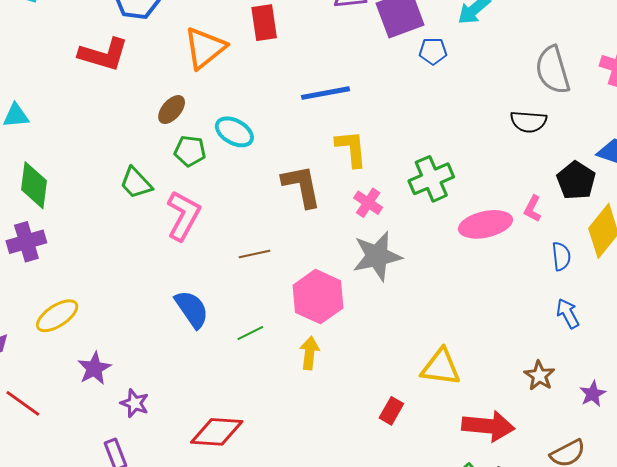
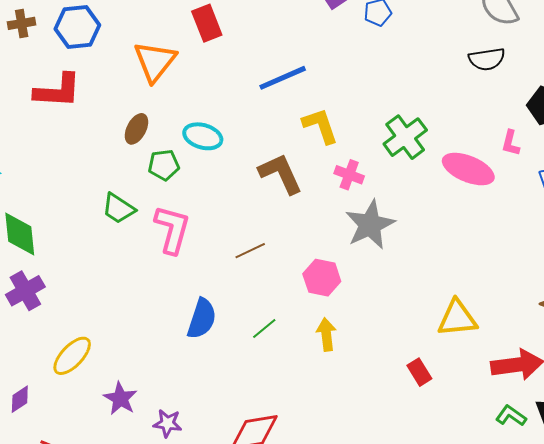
pink ellipse: (485, 224) -> (468, 169), turned 48
pink hexagon: (318, 297) -> (322, 278), size x0.7
blue semicircle: (192, 309) -> (202, 319), turned 66
red rectangle: (391, 411) -> (419, 372), turned -48

